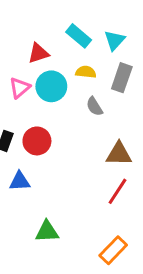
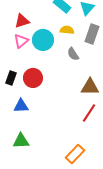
red triangle: (38, 53) -> (22, 21), moved
green triangle: (47, 232) -> (21, 141), moved
orange rectangle: (113, 250) -> (75, 154), moved

